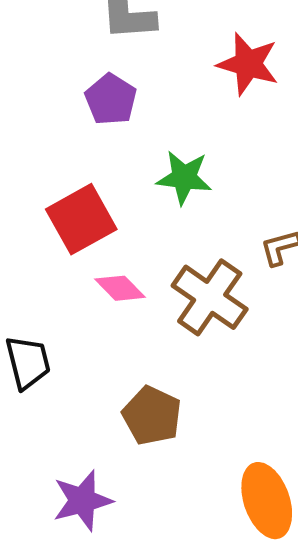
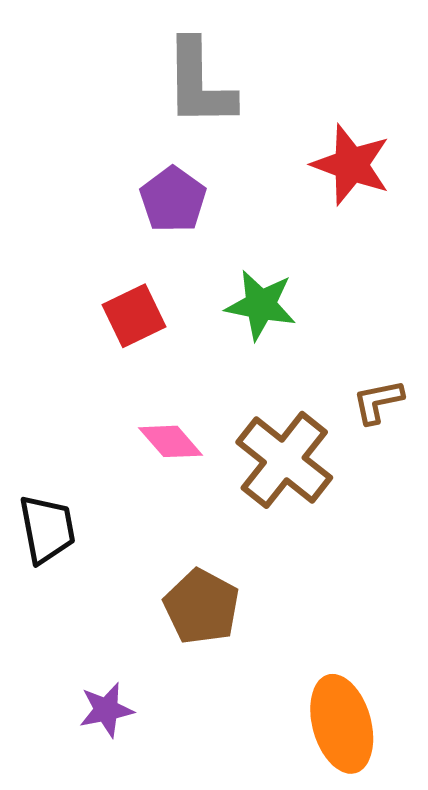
red square: (81, 219) -> (134, 316), moved, size x0.7
purple star: (82, 501) -> (106, 710), size x0.7

